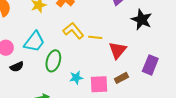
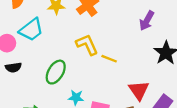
cyan trapezoid: (34, 42) -> (31, 30), moved
red triangle: (118, 50) -> (139, 90), moved, turned -30

